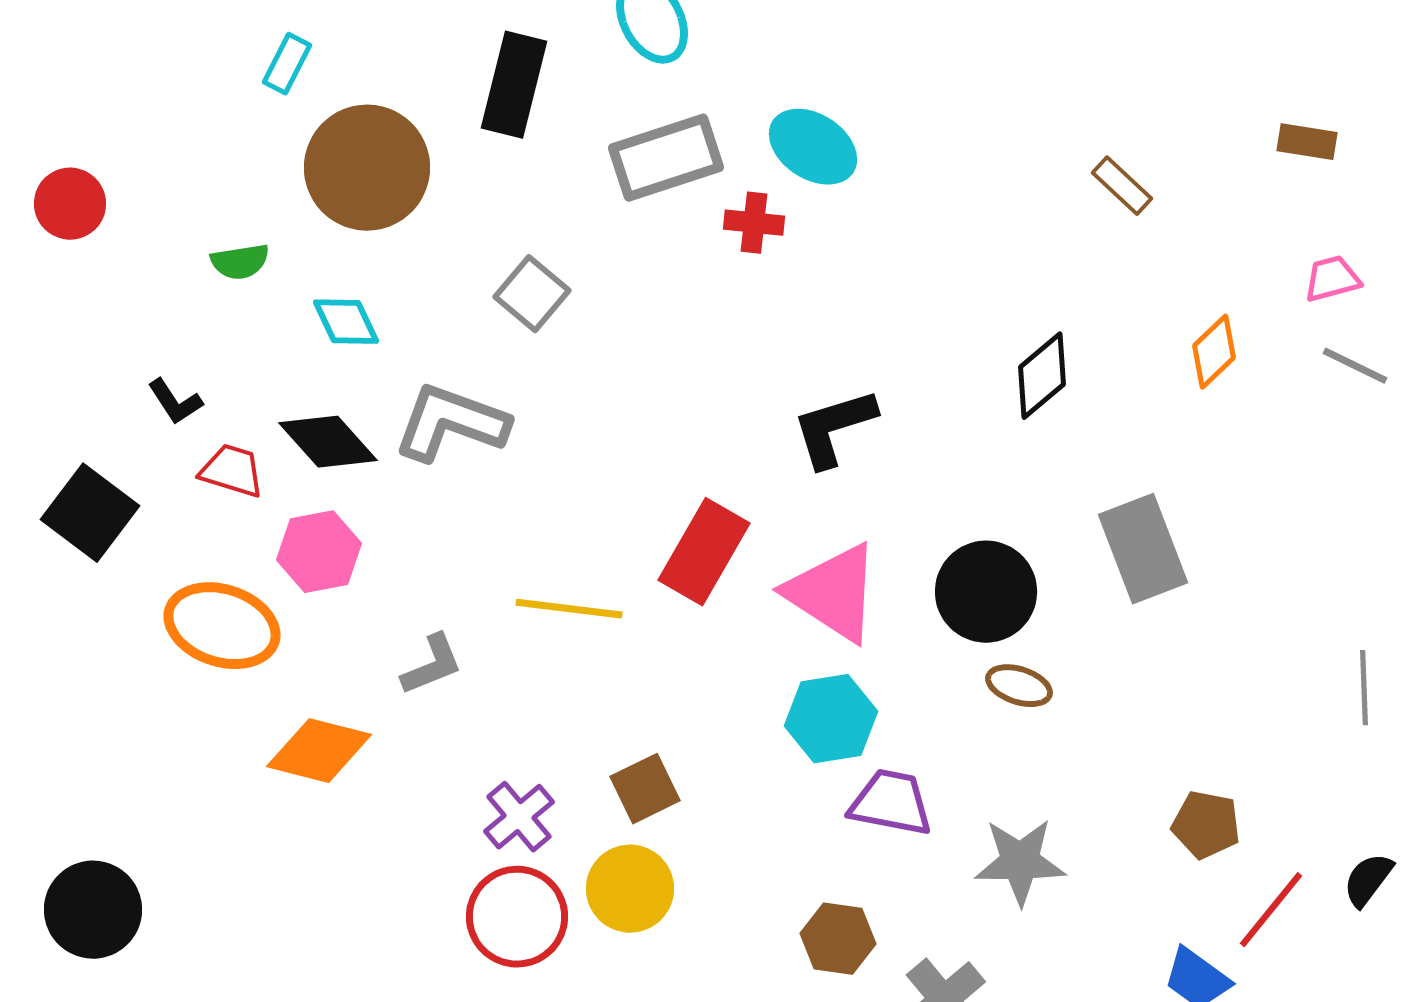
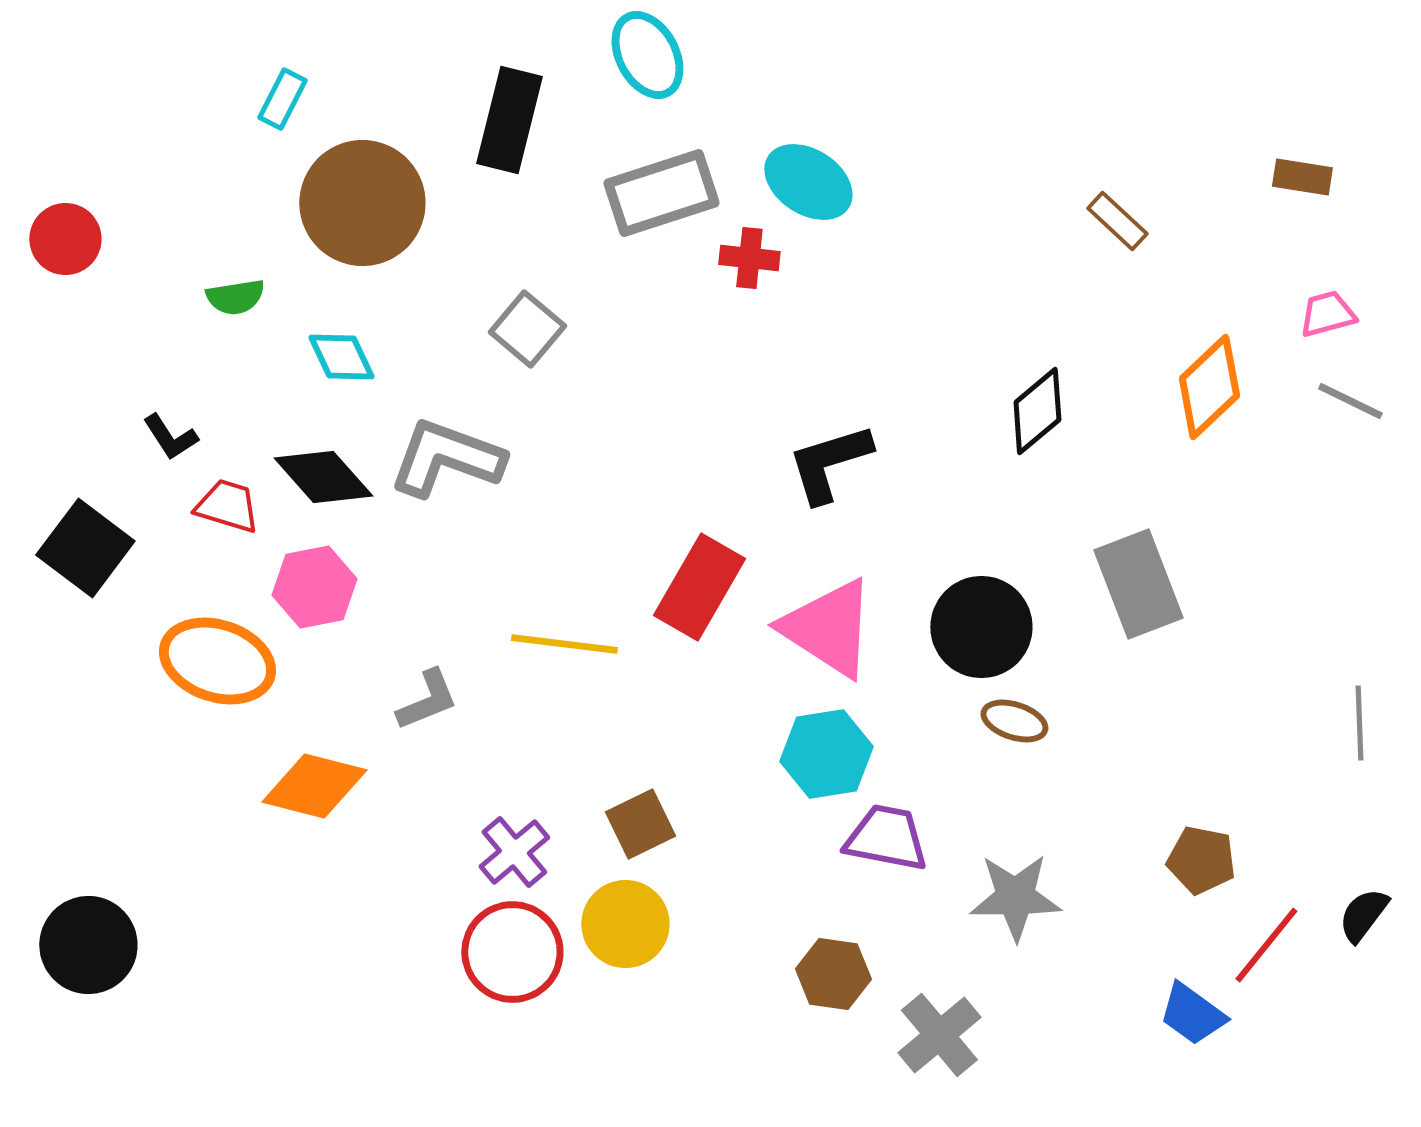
orange diamond: (1214, 352) -> (1209, 387), size x1.4

